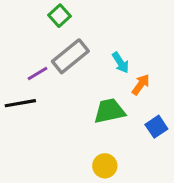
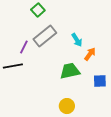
purple line: (38, 74) -> (24, 47), turned -32
blue square: (156, 127) -> (100, 81), turned 32

